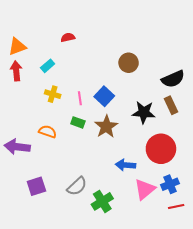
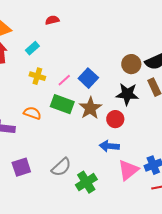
brown circle: (129, 63) -> (131, 64), moved
pink line: (80, 98) -> (64, 80), turned 56
green rectangle: (78, 122) -> (62, 104), size x1.6
red circle: (161, 149) -> (115, 119), moved, size x0.6

